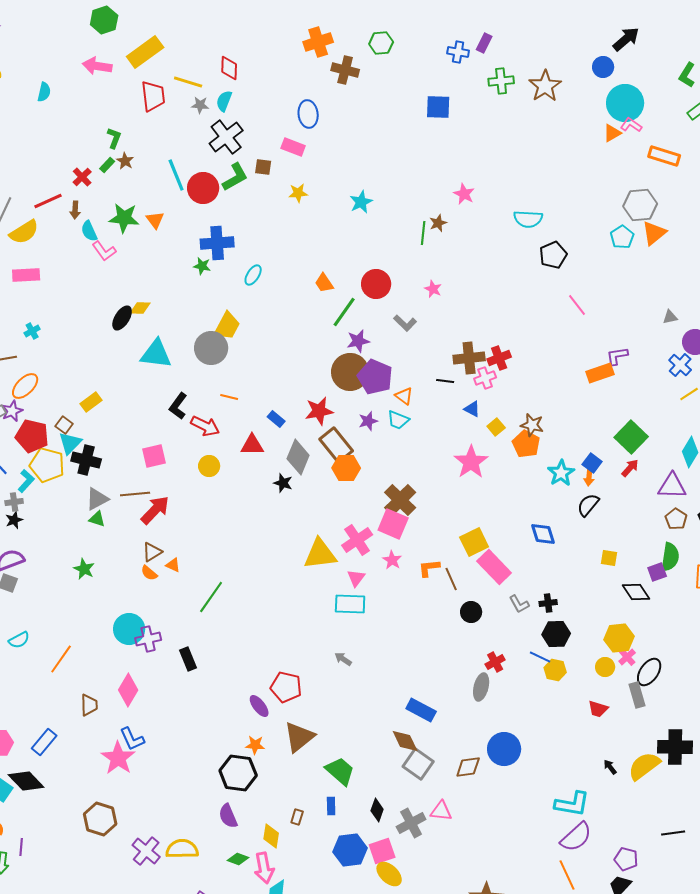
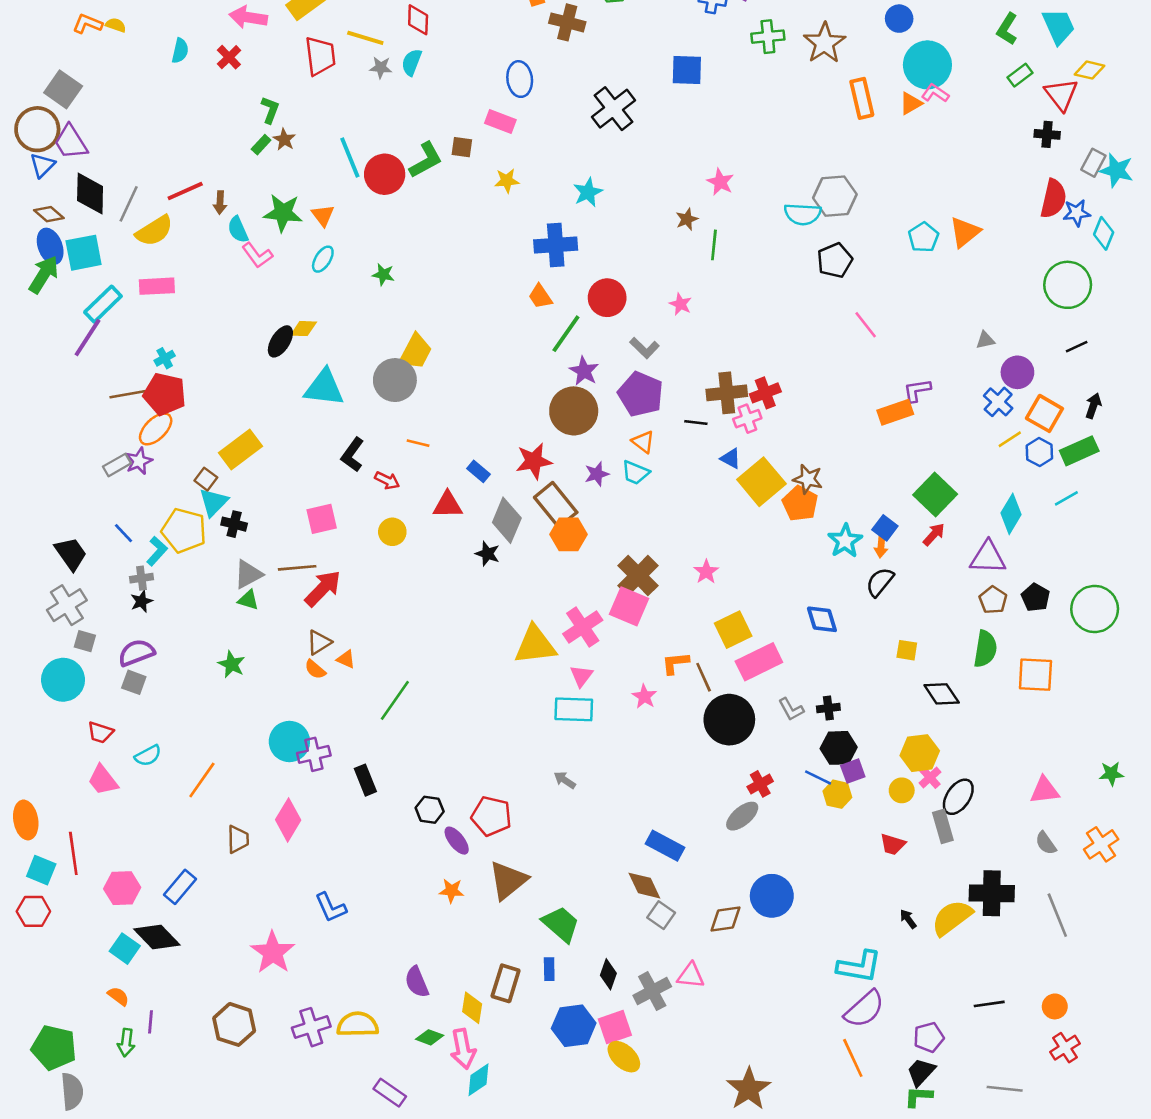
black cross: (226, 137) -> (614, 109), moved
orange rectangle: (664, 156) -> (862, 98), moved, turned 60
red cross: (82, 177) -> (229, 57), moved
gray hexagon: (640, 205) -> (835, 196), moved
green line: (423, 233) -> (714, 245), moved
blue cross: (217, 243) -> (556, 245), moved
cyan ellipse: (253, 275) -> (323, 259), moved
purple star: (358, 341) -> (584, 371), turned -30
purple pentagon: (375, 377) -> (641, 394), moved
yellow rectangle: (91, 402) -> (241, 449), size x1.5
red arrow: (205, 426) -> (387, 480), size x0.7
yellow square: (496, 427) -> (761, 482), size x2.0
red pentagon: (32, 436) -> (165, 394), moved
black cross: (86, 460) -> (234, 524), size x0.7
pink star: (471, 462) -> (706, 572), moved, size x0.6
pink star: (392, 560) -> (644, 696), moved
pink rectangle: (494, 567) -> (759, 662), turned -72
purple square: (657, 572) -> (853, 771), moved
black circle: (471, 612) -> (729, 720), size x1.8
gray ellipse: (481, 687) -> (742, 816), turned 36
blue L-shape: (132, 739) -> (331, 907), moved
pink star: (118, 758) -> (273, 952), moved
gray square: (418, 764) -> (661, 915), size x0.7
black hexagon: (238, 773) -> (430, 810), moved, size x0.6
brown rectangle: (297, 817) -> (506, 983), size x1.8
brown hexagon: (100, 819) -> (234, 1024), moved
purple cross: (146, 851) -> (311, 1027), turned 32
purple pentagon: (626, 859) -> (929, 1037), turned -30

